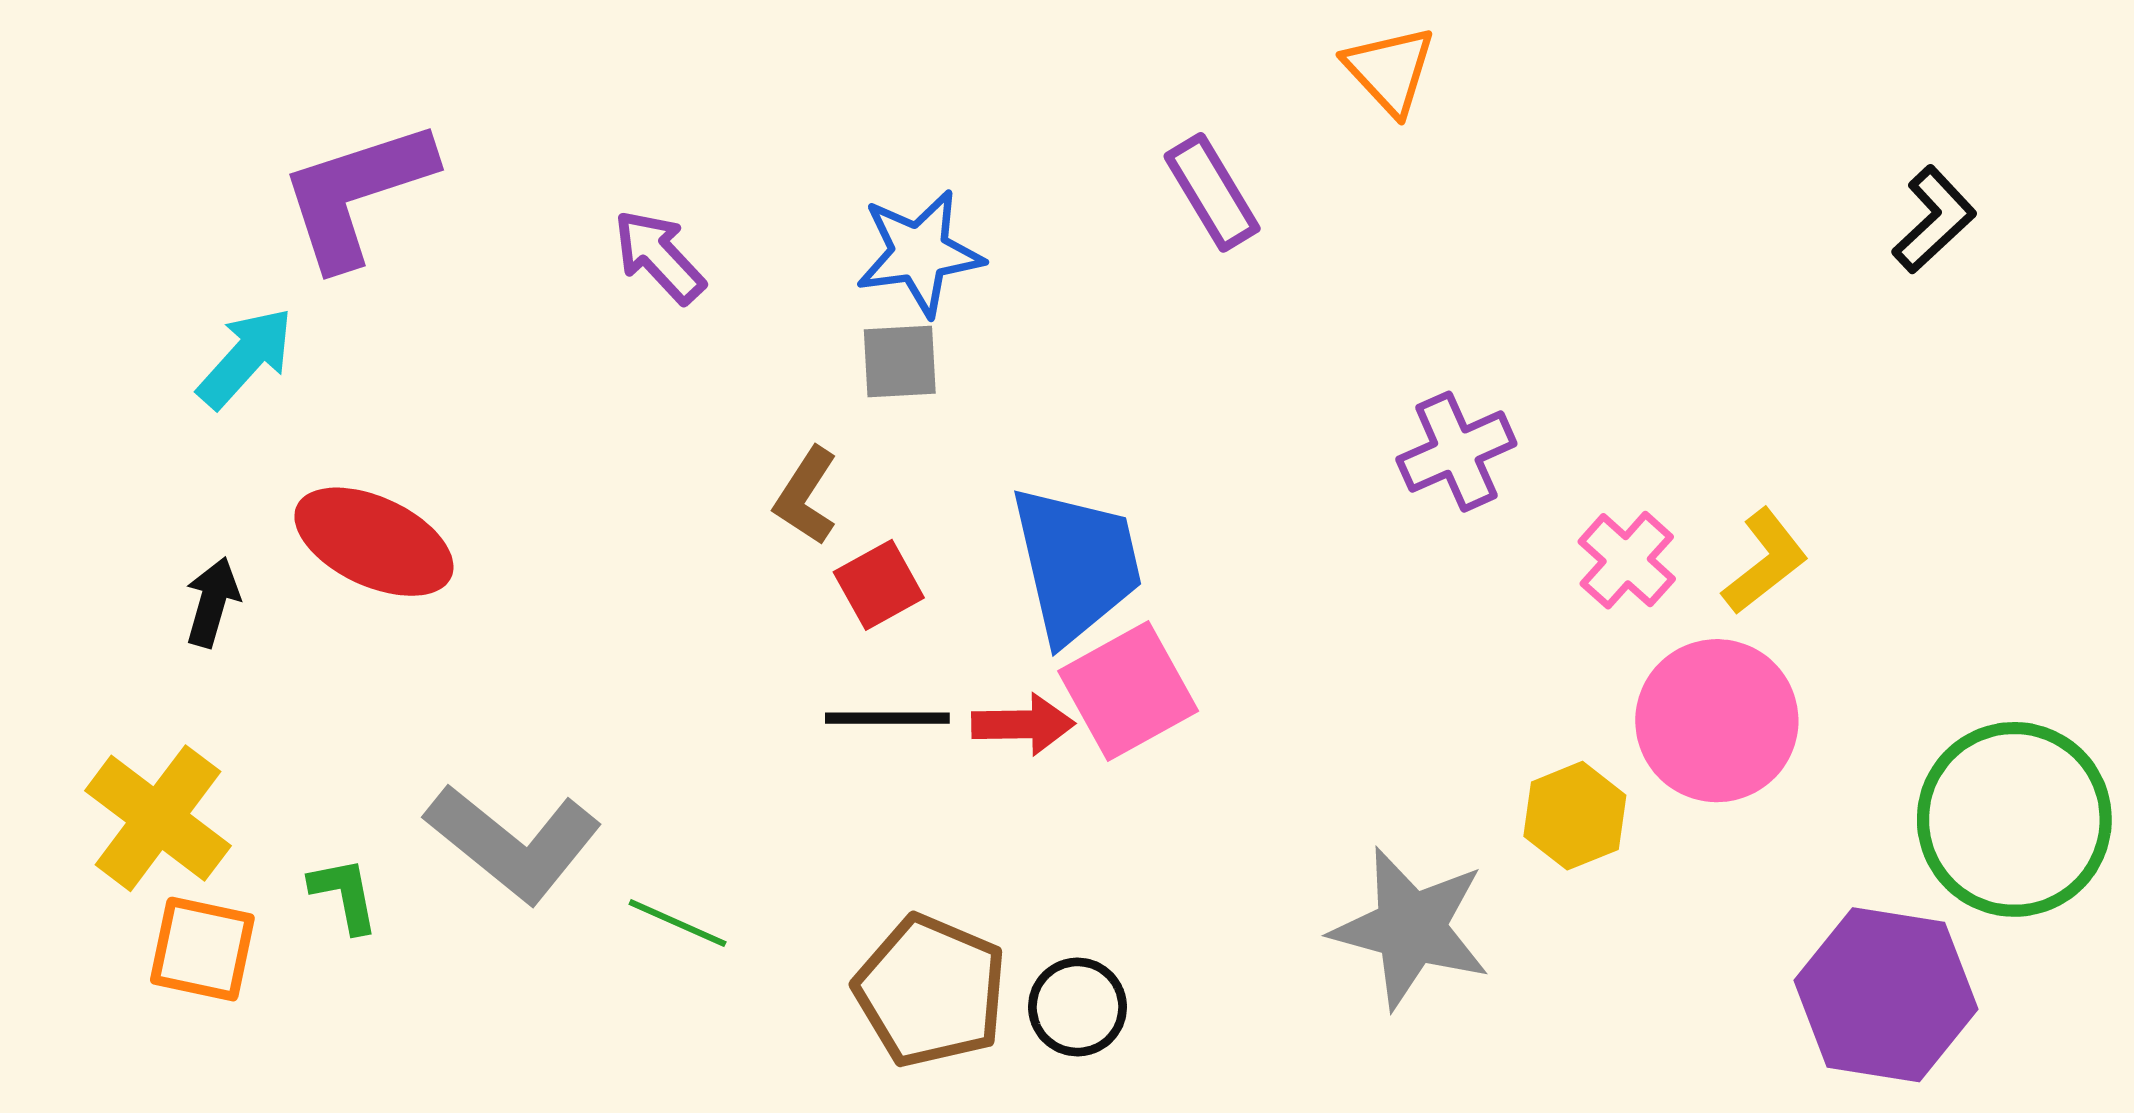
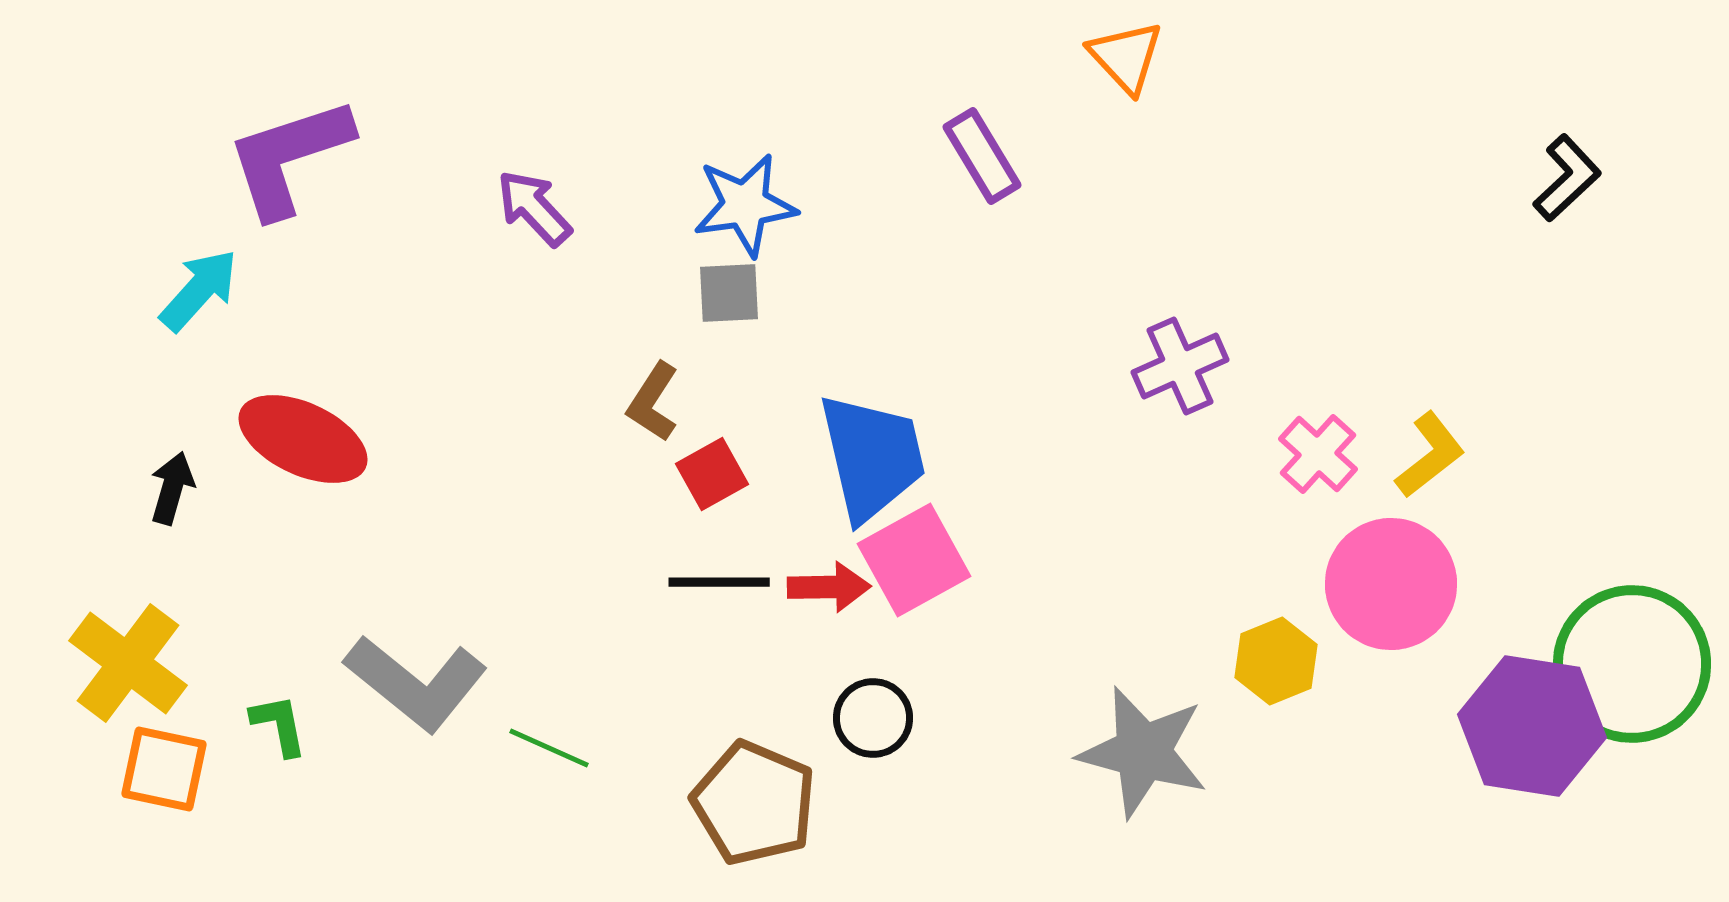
purple hexagon: (1886, 995) -> (1532, 726), moved
black circle: (1077, 1007) -> (873, 718), moved

